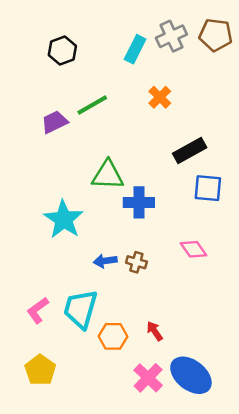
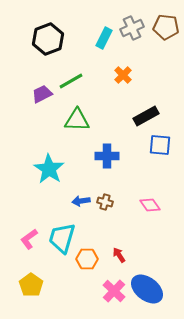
black hexagon: (62, 50) -> (48, 39), size x1.4
green triangle: (108, 175) -> (77, 120), moved
pink diamond: (194, 249) -> (150, 205), moved

